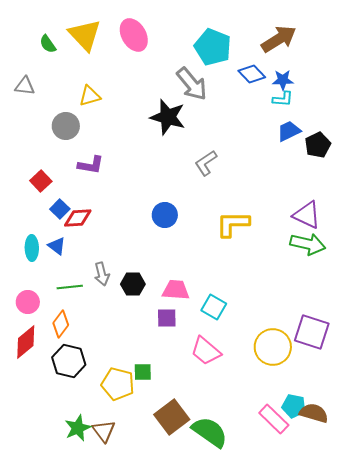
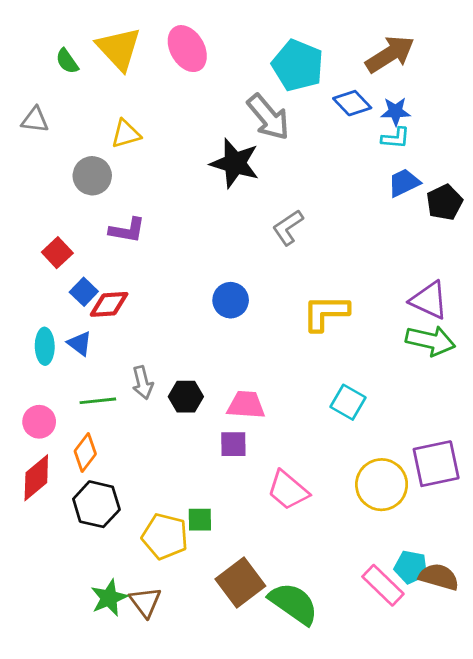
cyan square: (214, 307) -> (348, 402), moved
purple square: (312, 332) -> (436, 464), turned -30

